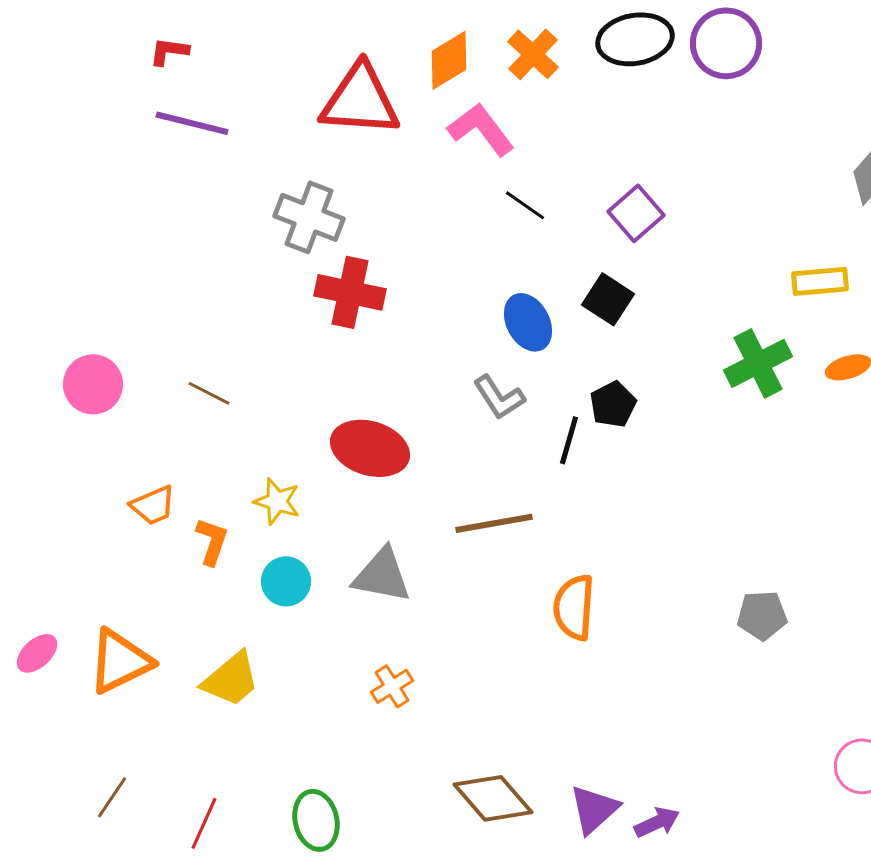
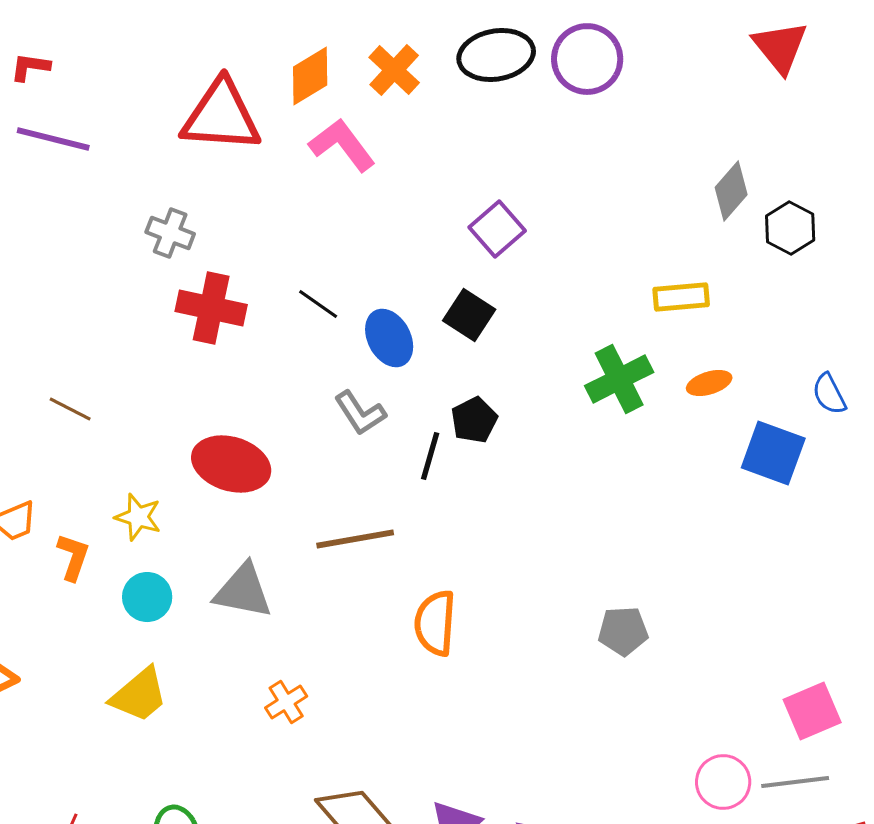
black line: (525, 205) -> (318, 304), moved
gray cross: (309, 217) -> (170, 233), size x0.7
yellow trapezoid: (231, 679) -> (139, 695), moved
orange cross: (392, 686) -> (286, 702), moved

